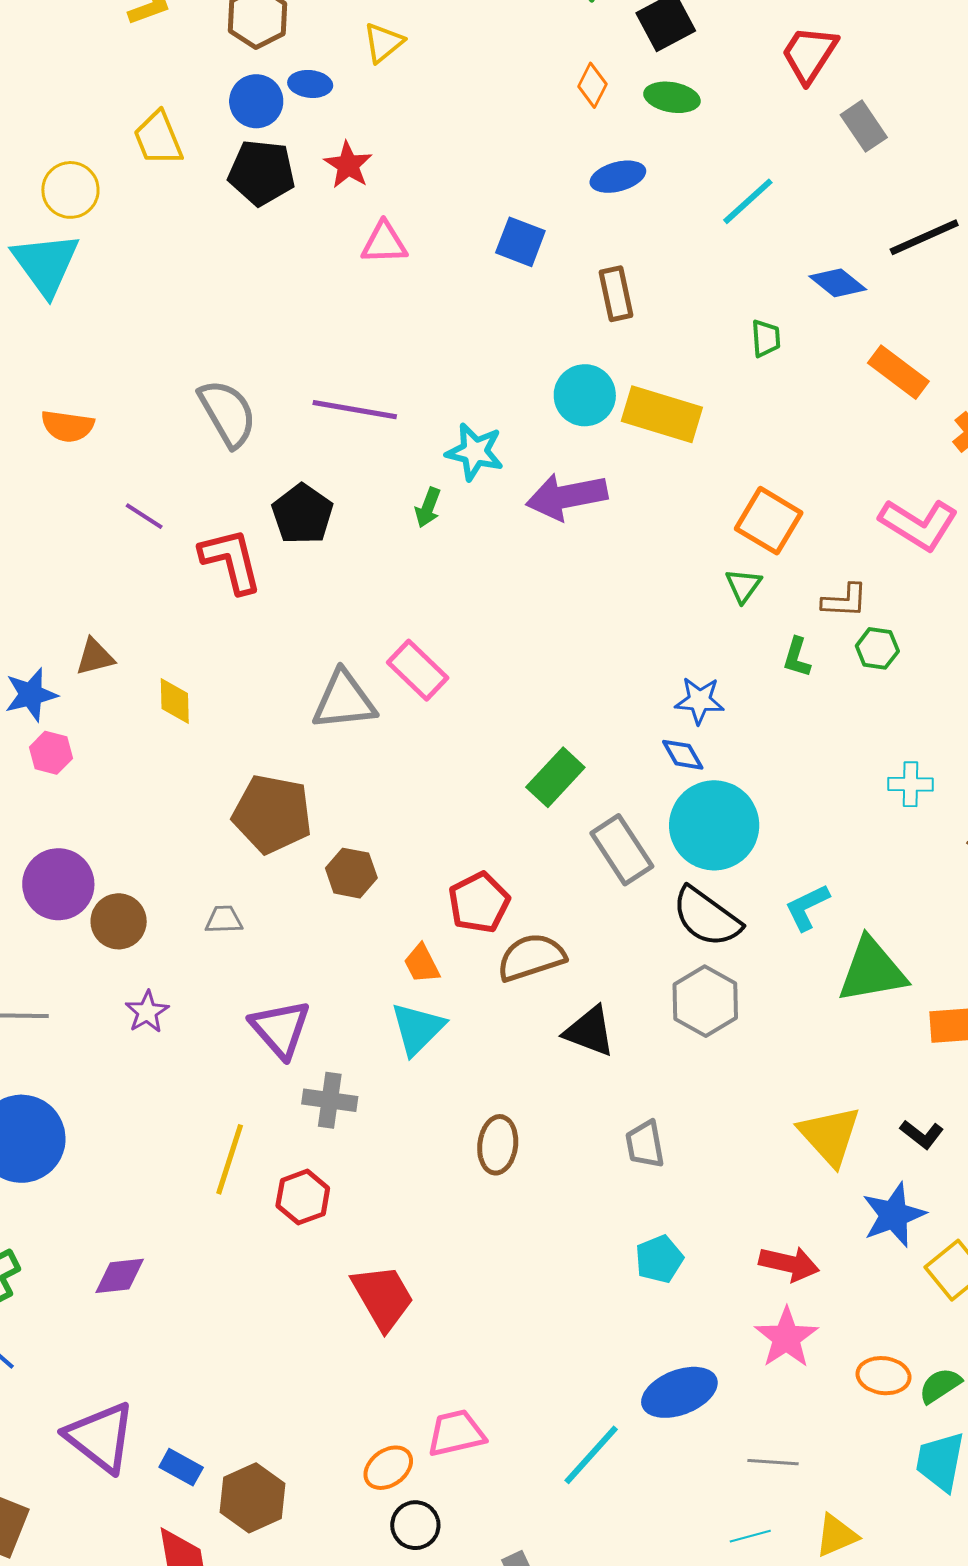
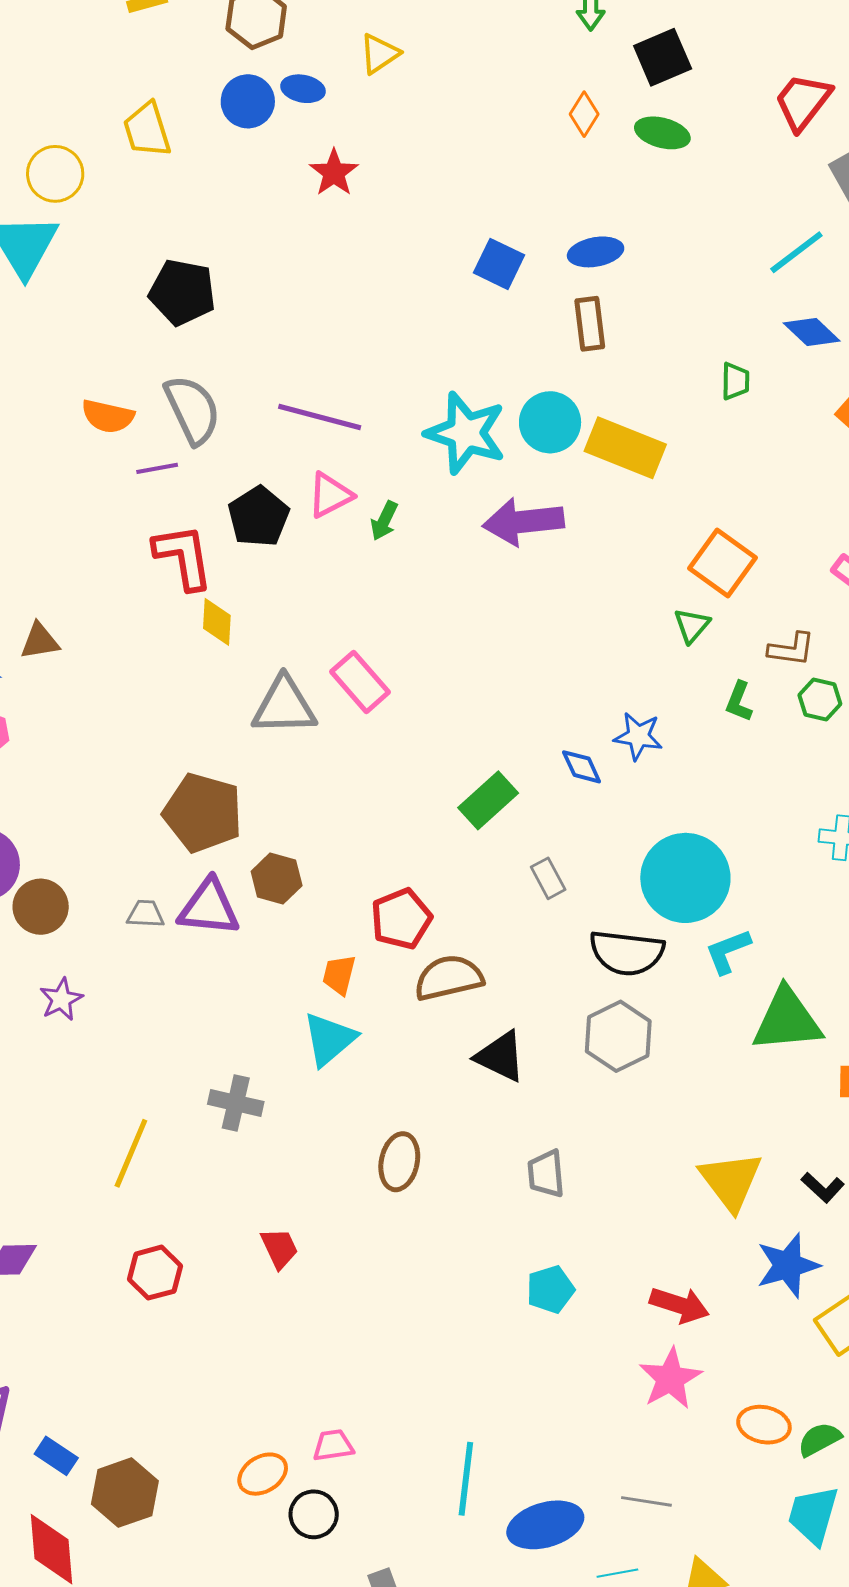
black pentagon: (262, 173) -> (182, 292), moved
blue ellipse: (618, 177) -> (596, 252), moved
cyan line: (748, 201) -> (796, 252), moved
pink triangle: (384, 243) -> (330, 495), moved, turned -30
orange semicircle: (68, 426) -> (108, 416), moved
cyan star: (475, 452) -> (466, 433), moved, size x1.4
purple line: (144, 516) -> (157, 468), moved, turned -48
yellow diamond: (175, 701) -> (217, 622), moved
blue diamond: (683, 755) -> (582, 767), moved
cyan circle: (714, 825) -> (685, 878), moved
gray rectangle: (622, 850) -> (548, 878), size x0.6
black semicircle: (707, 917) -> (627, 953), turned -34
orange trapezoid: (422, 964) -> (339, 975), turned 36
purple triangle: (280, 1029) -> (209, 908), moved, turned -48
red hexagon: (303, 1197) -> (155, 1273), moved
red trapezoid: (383, 1297) -> (279, 1248), moved, size x0.6
blue ellipse: (679, 1392) -> (545, 1525), moved
pink trapezoid: (456, 1433) -> (333, 1445), size x0.7
cyan line: (591, 1455) -> (466, 1479), turned -40
black circle: (415, 1525) -> (314, 1514), moved

